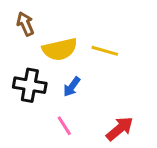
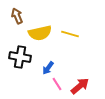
blue arrow: (72, 87) -> (48, 68), moved
pink line: (64, 126) -> (57, 84), moved

